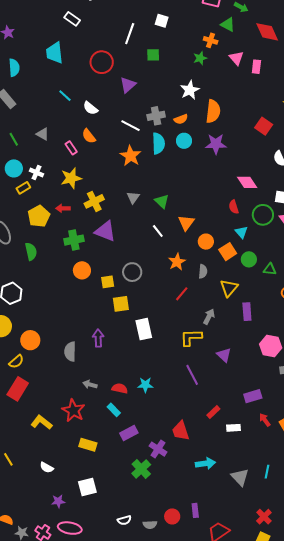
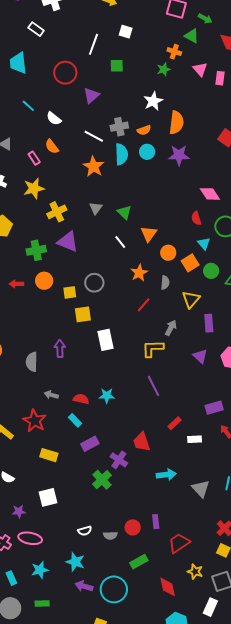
red arrow: (63, 208) -> (16, 284), moved
purple triangle: (224, 355) -> (200, 356), moved

